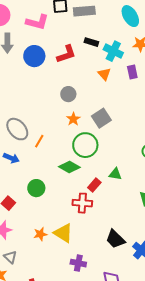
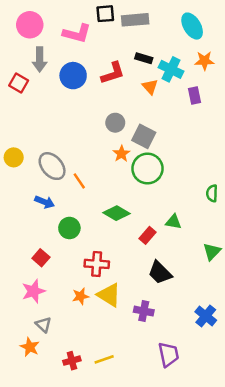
orange triangle: (104, 74) -> (150, 87), moved
gray square: (101, 118) -> (144, 136), moved, turned -30
orange line: (39, 141) -> (79, 181), turned -64
green circle: (85, 145) -> (147, 169), moved
green circle: (36, 188) -> (69, 228), moved
red cross: (82, 203) -> (97, 264), moved
black trapezoid: (115, 239) -> (160, 273), moved
purple cross: (78, 263) -> (144, 311), moved

